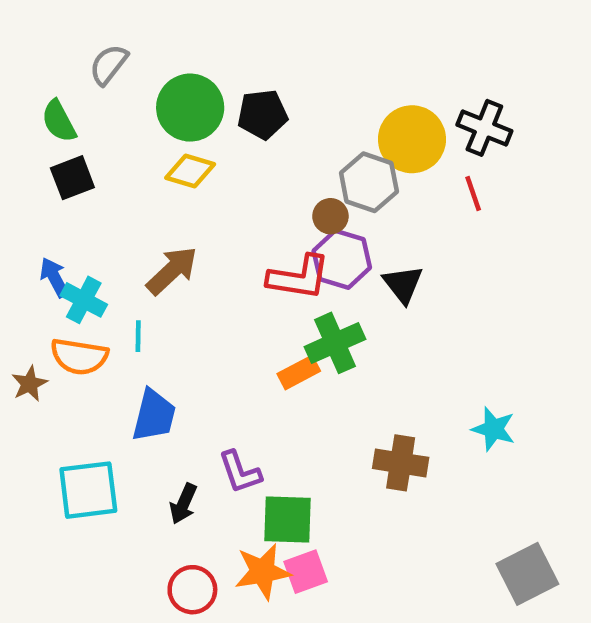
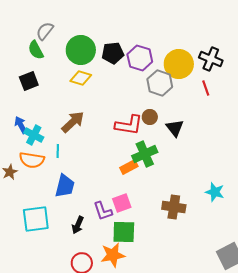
green semicircle: (59, 121) -> (36, 50), moved
brown circle: (330, 216) -> (150, 117), moved
purple hexagon: (342, 259) -> (140, 58), moved
pink square: (306, 572) -> (122, 203), moved

